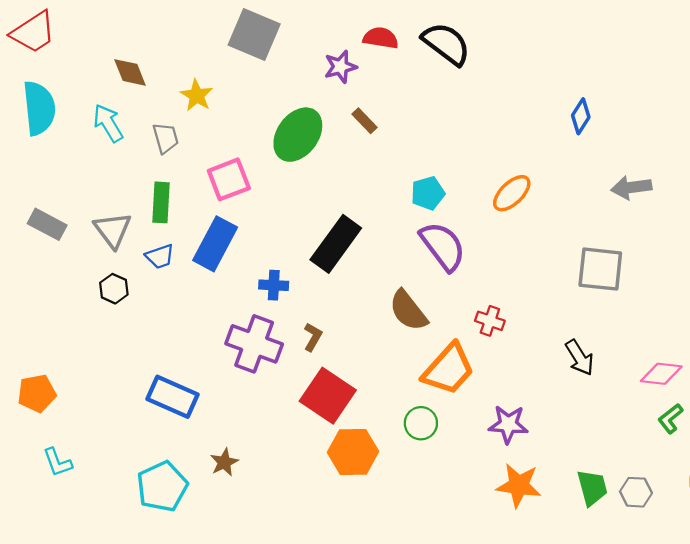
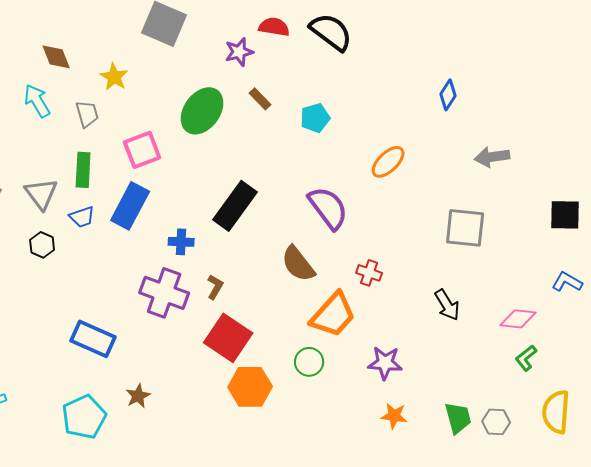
cyan pentagon: (428, 193) -> (315, 118), moved
orange star: (519, 485) -> (394, 416), size x0.7

